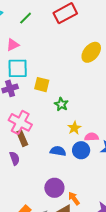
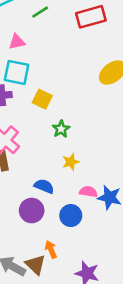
pink semicircle: (92, 137) -> (88, 192), moved
blue circle: (81, 150) -> (71, 216), moved
purple circle: (54, 188) -> (32, 211), moved

